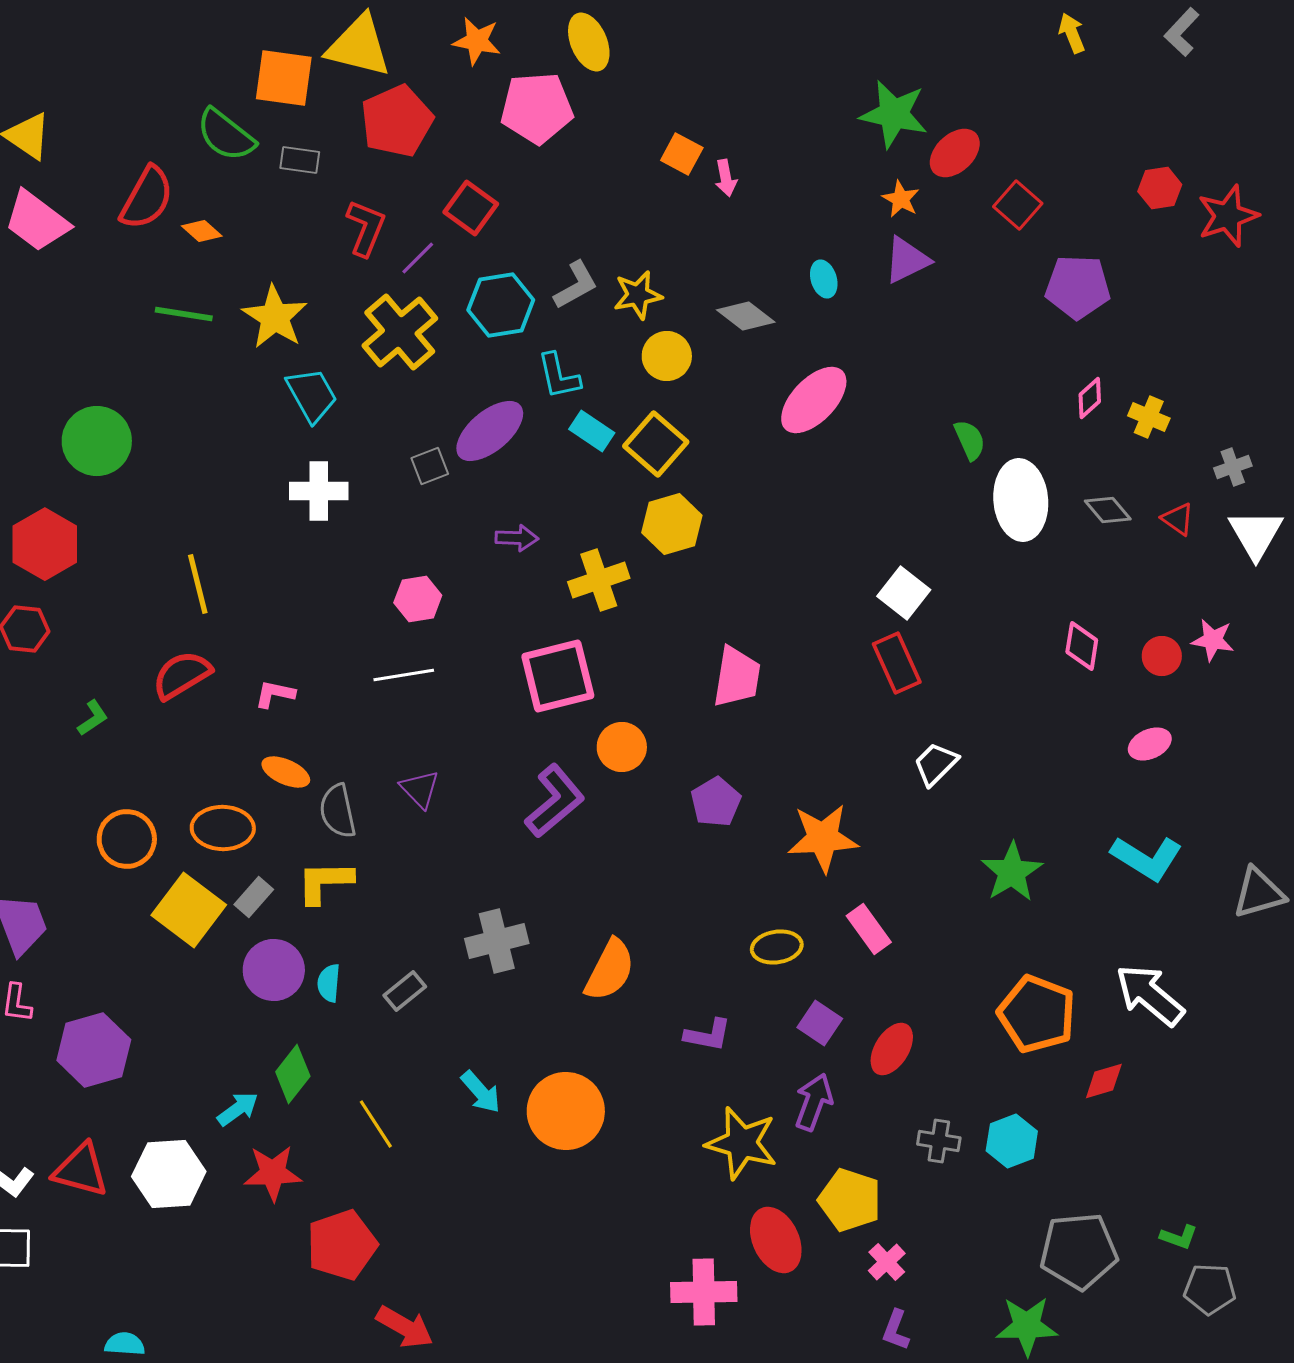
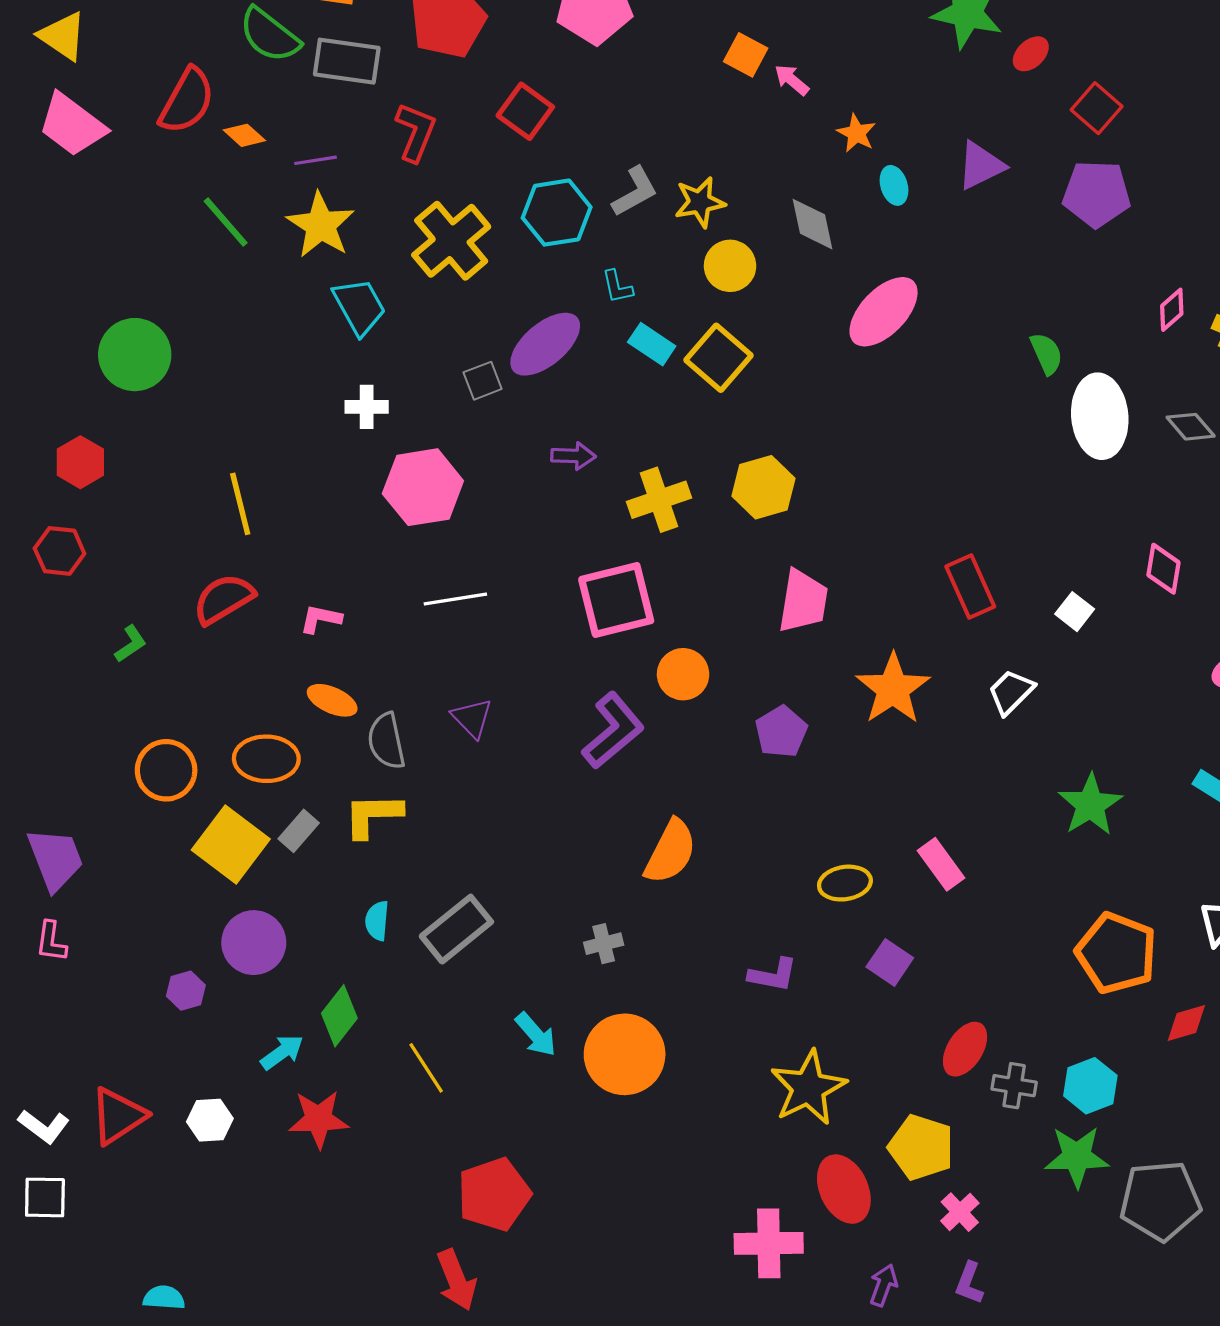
red ellipse: (955, 153) -> (1031, 54), size x0.7
gray rectangle: (300, 160) -> (347, 61), size x1.6
pink arrow: (726, 178) -> (792, 80), turned 141
orange star: (901, 199) -> (856, 133), moved
purple line: (418, 258) -> (315, 160), moved, turned 36
purple pentagon: (1078, 287) -> (1097, 194), moved
green line: (184, 314) -> (226, 222), turned 40
gray diamond: (746, 316) -> (813, 224), turned 40
cyan L-shape: (559, 376) -> (617, 287), size x0.7
white cross: (319, 491) -> (367, 407), size x0.7
yellow hexagon: (672, 524) -> (763, 487), moved
red hexagon: (45, 544) -> (80, 462), size x0.7
white square: (904, 593) -> (1075, 612), moved, size x0.7
pink hexagon: (418, 599) -> (423, 487), moved, size x1.6
orange star: (823, 838) -> (893, 689), moved, turned -30
gray cross: (497, 941) -> (604, 944), moved, size x0.6
purple circle: (274, 970) -> (254, 943), moved
orange semicircle: (610, 970) -> (671, 852), moved
gray rectangle: (405, 991) -> (456, 929), size x1.6
red ellipse: (892, 1049) -> (965, 1049), moved
purple hexagon: (94, 1050) -> (186, 991), moved, size x0.5
purple arrow: (814, 1102) -> (884, 1285), moved, size x0.7
yellow star: (742, 1143) -> (808, 1088), turned 30
red triangle: (81, 1170) -> (118, 1116), turned -48
white hexagon: (169, 1174) -> (210, 1120), size x0.6
red pentagon: (342, 1245) -> (494, 1194), moved
green star: (1027, 1326) -> (1077, 1157), moved
red arrow: (405, 1327) -> (456, 1280), turned 38

